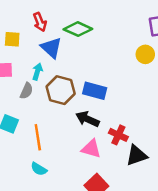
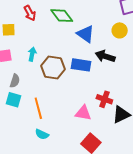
green diamond: (78, 29) -> (62, 16), turned 35
blue triangle: (51, 48) -> (86, 34), moved
gray semicircle: (27, 91) -> (15, 81), moved
black arrow: (88, 119) -> (105, 56), moved

